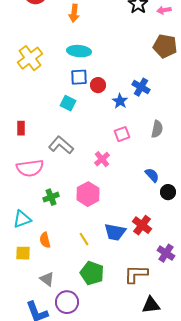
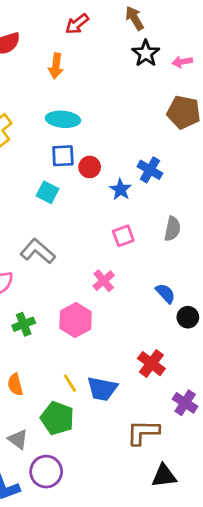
pink cross: (102, 159) -> (104, 281), moved
blue trapezoid: (115, 232) -> (102, 389), moved
green pentagon: (92, 273) -> (57, 418), moved

